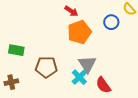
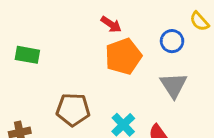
green rectangle: (16, 50) -> (27, 55), moved
gray triangle: (87, 64) -> (174, 85), moved

